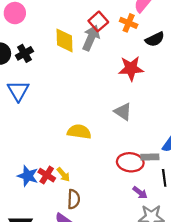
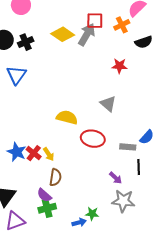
red square: (98, 21) -> (95, 21), turned 36
orange cross: (129, 23) -> (122, 25), turned 35
yellow diamond: (64, 40) -> (63, 34), turned -60
red star: (131, 68) -> (119, 66), size x0.7
red ellipse: (130, 162) -> (93, 139), moved

